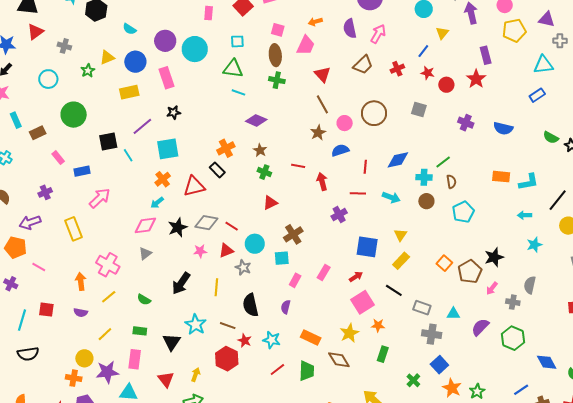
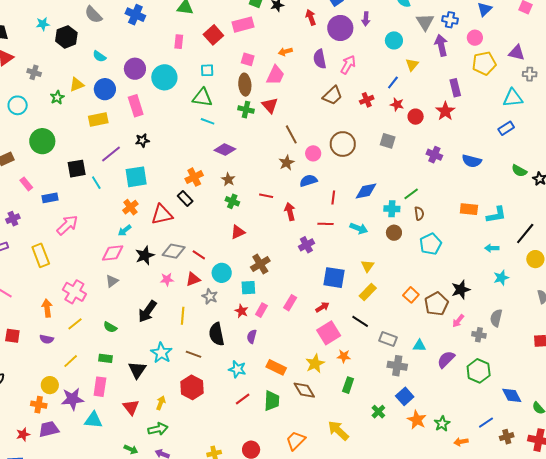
red triangle: (323, 74) -> (270, 105), moved
red star: (245, 341) -> (242, 311), moved

